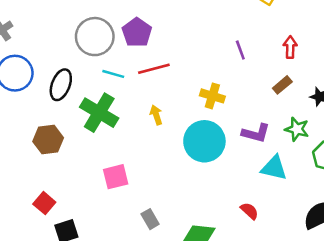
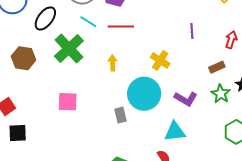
green star: (297, 129) -> (221, 94), moved
cyan triangle: (274, 168) -> (175, 132), moved, turned -35
gray rectangle: (150, 219) -> (120, 115), moved

